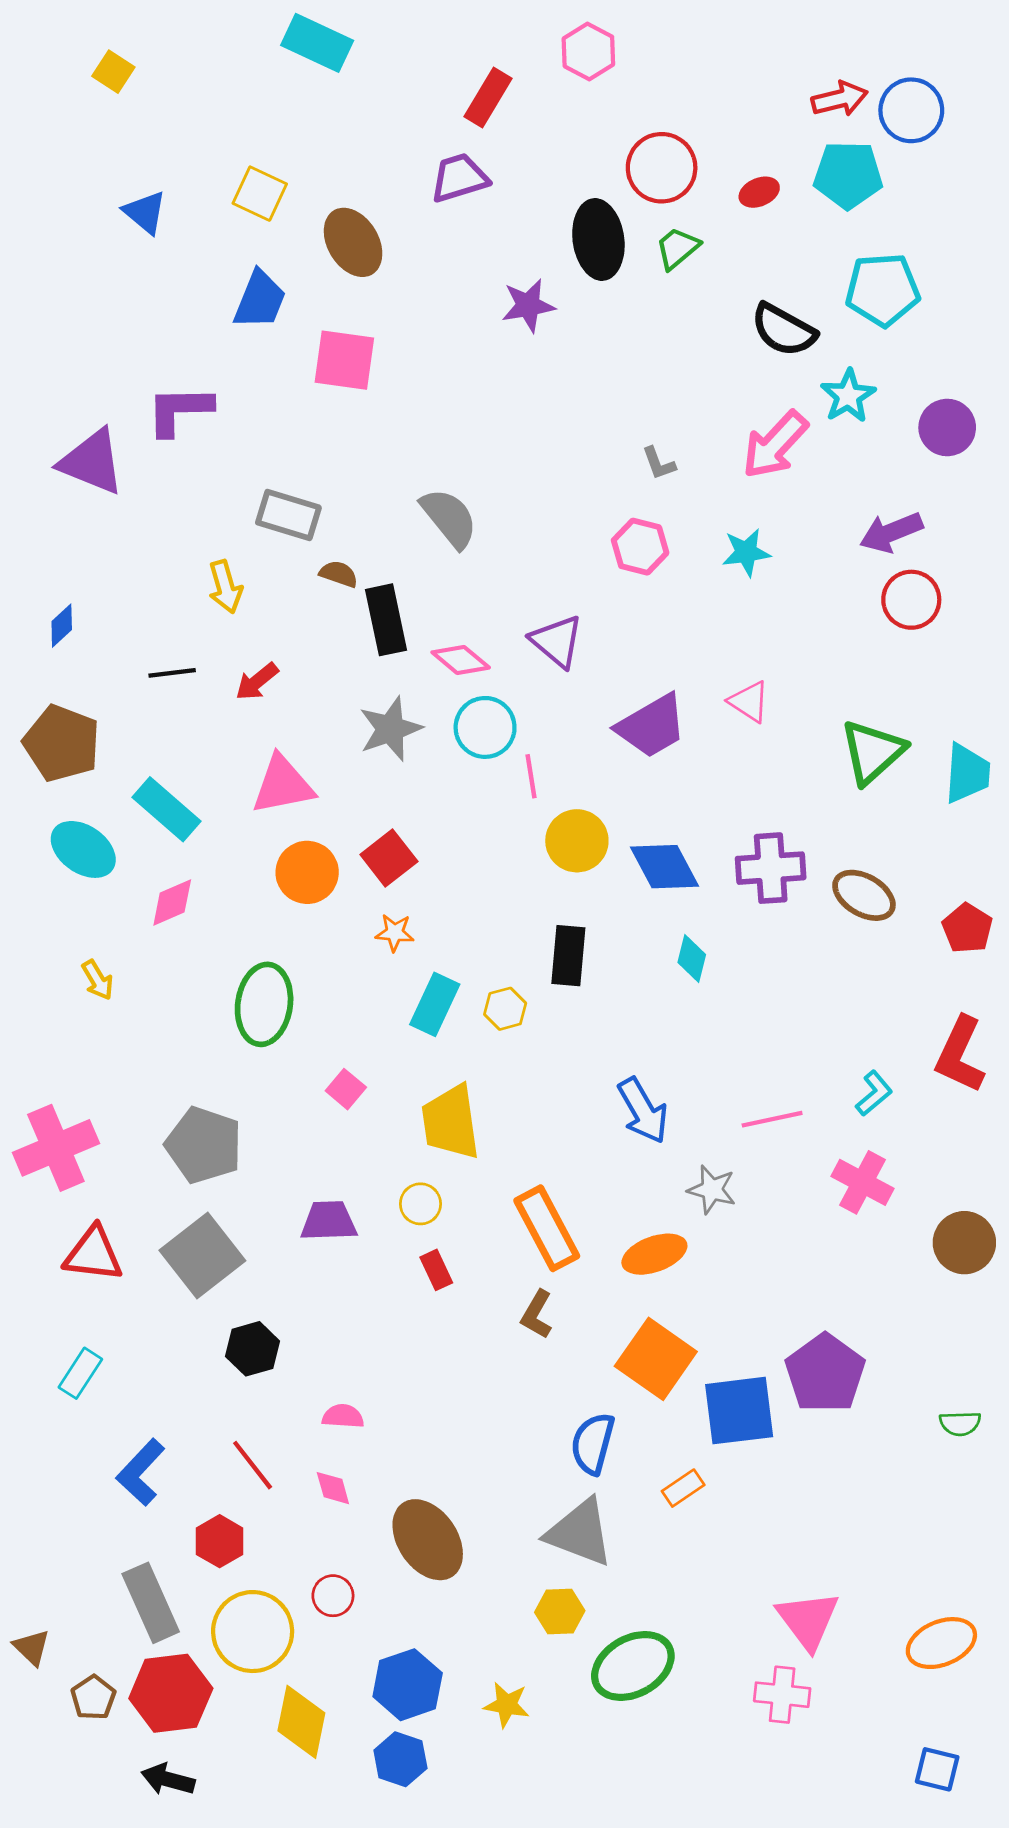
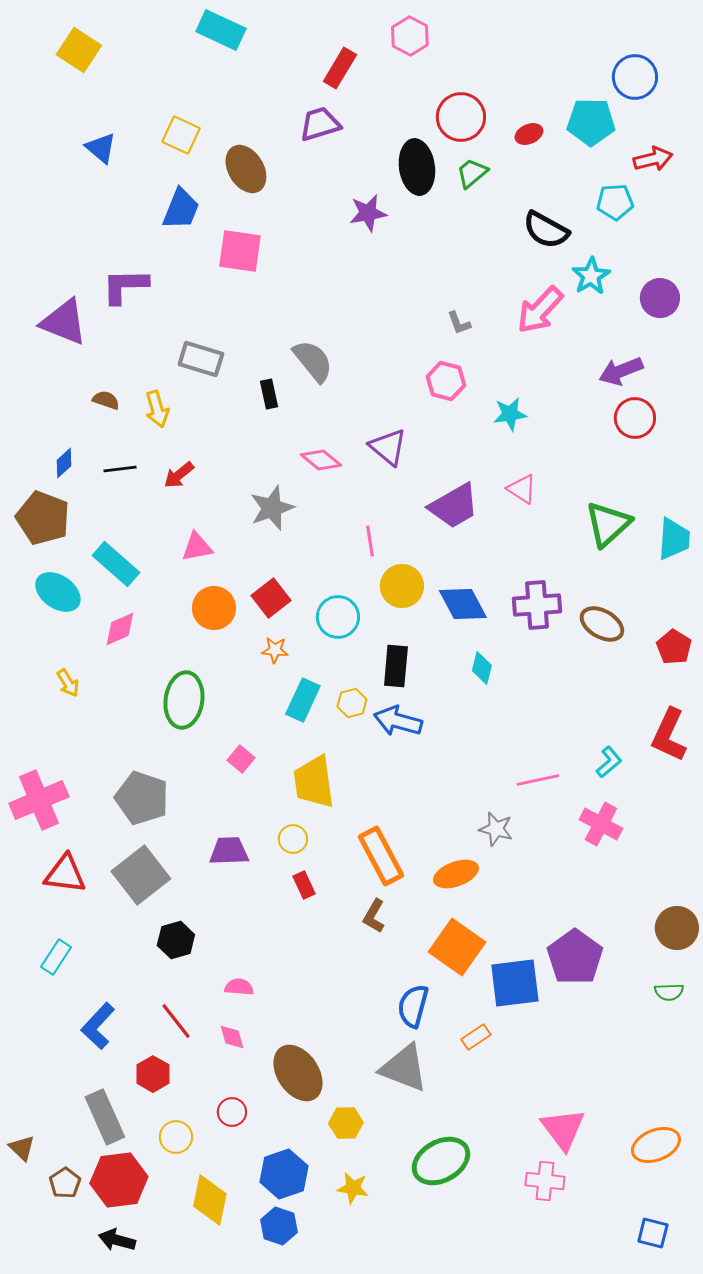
yellow square: (113, 72) -> (79, 50), size x1.5
red arrow: (840, 99) -> (653, 159), moved
cyan pentagon: (883, 290) -> (615, 202), size x0.7
cyan star: (746, 552) -> (510, 414), moved
brown semicircle: (339, 574) -> (106, 400), moved
black rectangle: (386, 620) -> (269, 394), moved, size x0.6
blue diamond: (62, 626) -> (64, 463), moved
cyan circle: (485, 727) -> (338, 617), moved
pink triangle: (283, 785) -> (197, 547), size x0.7
blue arrow: (643, 1111) -> (398, 721), moved, turned 135
brown circle: (964, 1243) -> (677, 928), moved
yellow hexagon: (560, 1611) -> (346, 1123), moved
yellow circle: (253, 1632) -> (176, 1137), size x0.6

